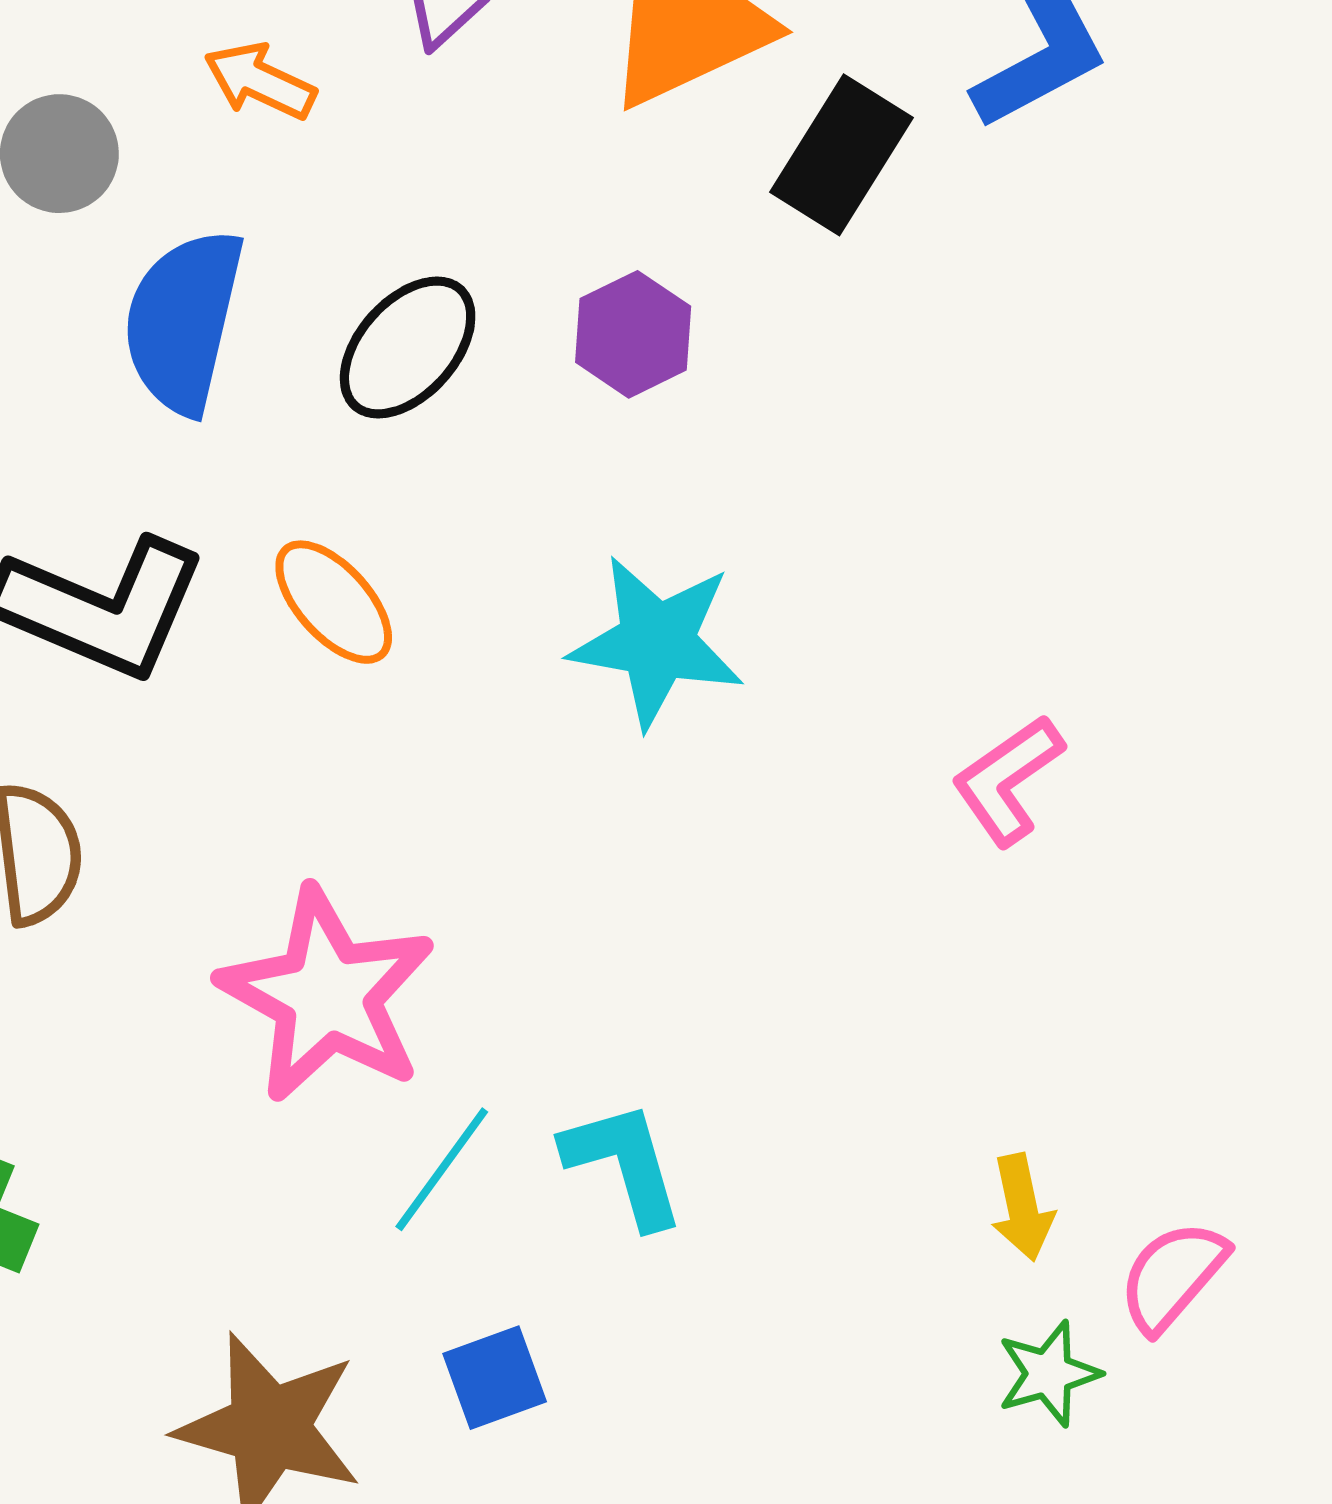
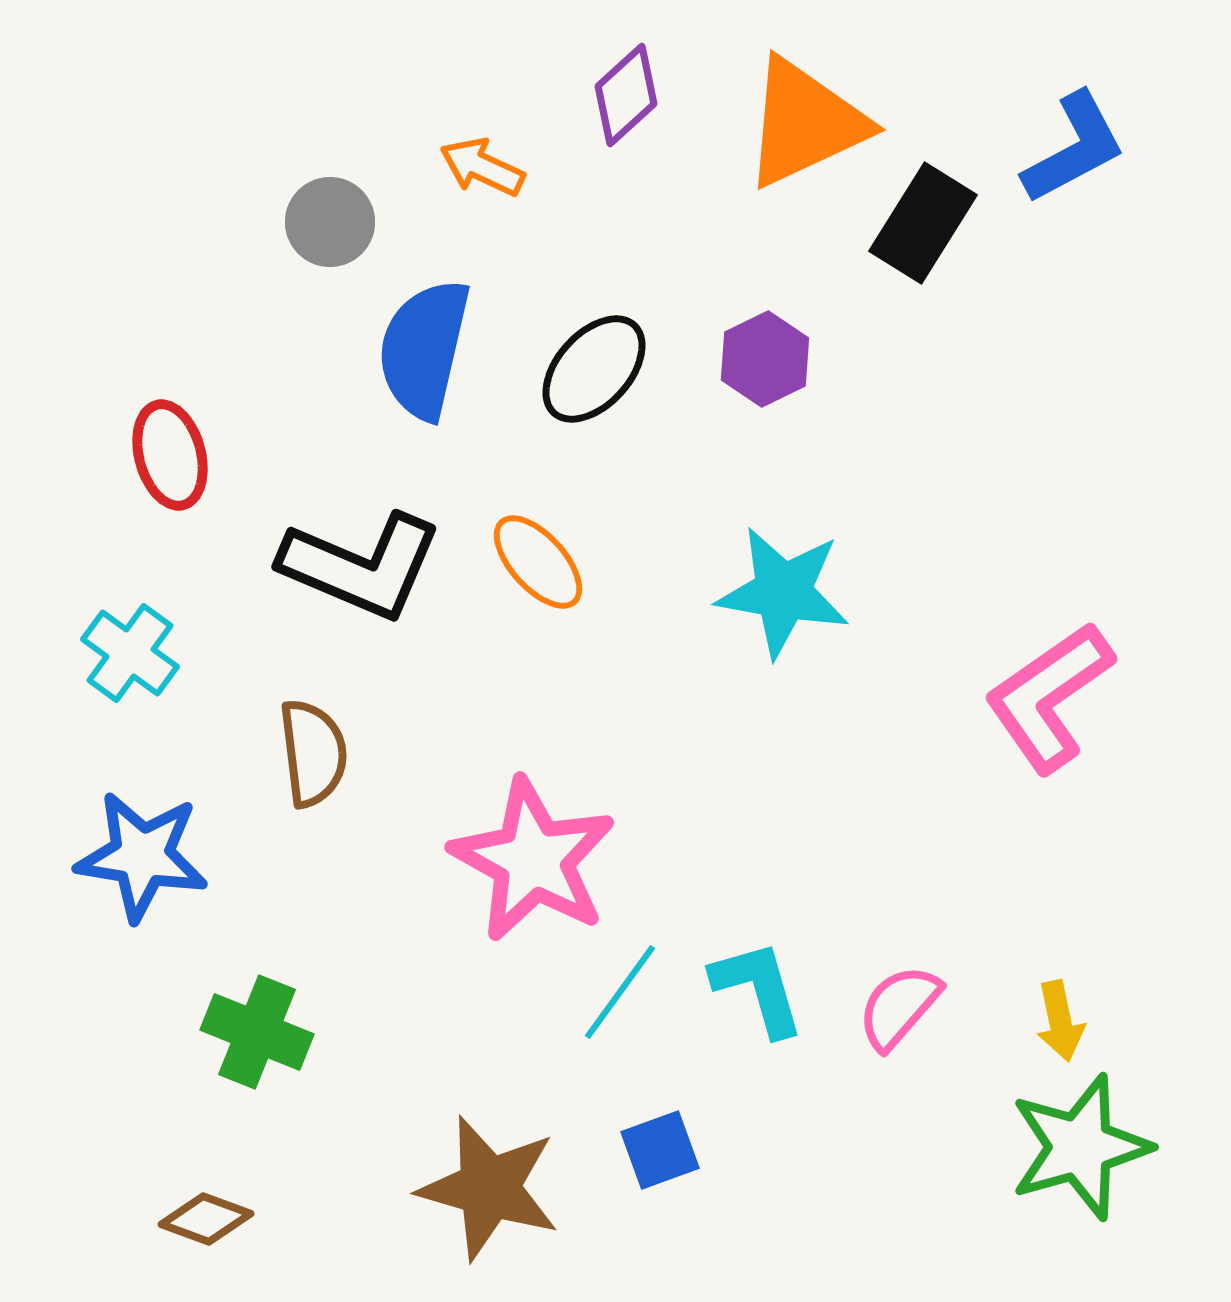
pink L-shape: (1008, 780) -> (1049, 697), size x1.5
pink semicircle: (1173, 1276) -> (899, 1007), moved
green star: (1049, 1374) -> (1080, 1147), size x1.8

